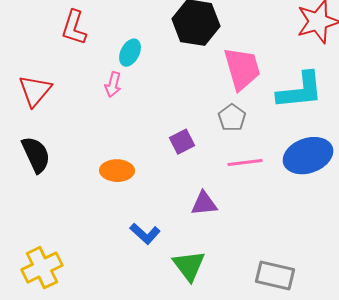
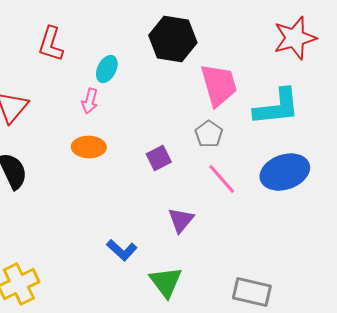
pink line: (245, 163) -> (222, 179), turned 56
orange ellipse: (117, 171) -> (89, 147), moved
purple triangle: (204, 204) -> (181, 220), turned -44

